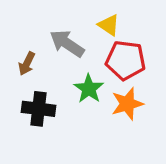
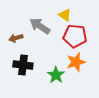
brown arrow: (27, 64) -> (16, 38), turned 48
green star: (89, 89) -> (56, 75), moved

